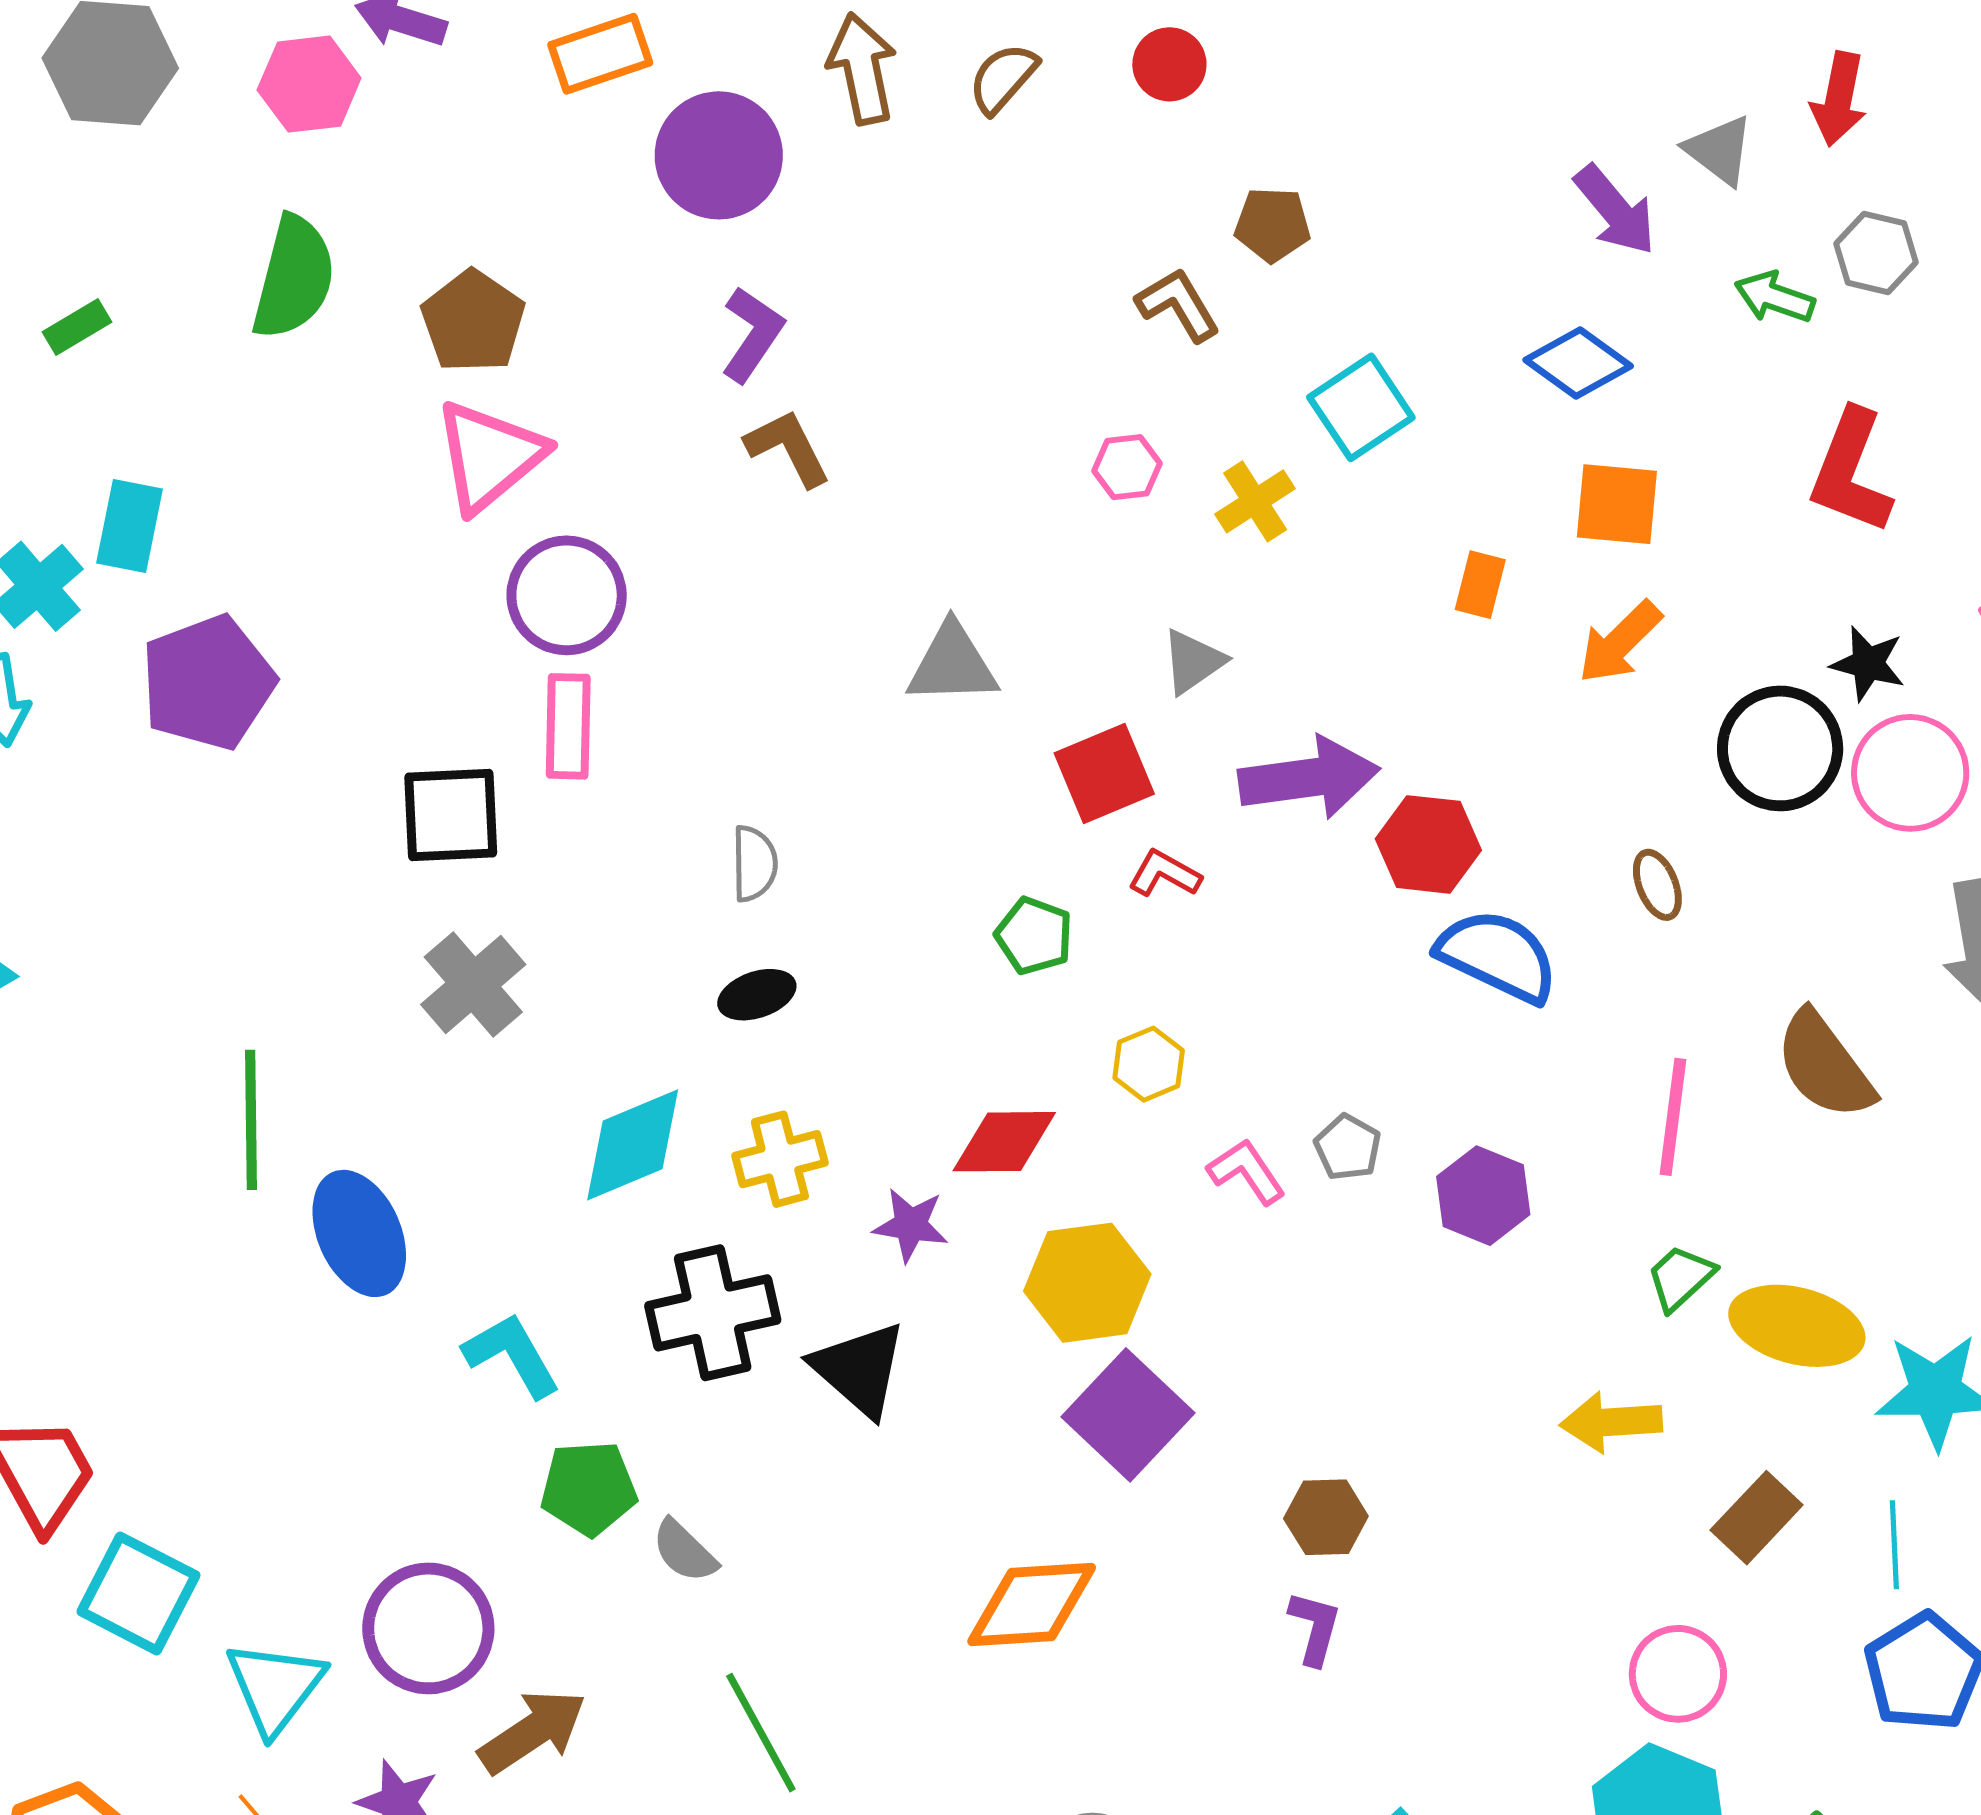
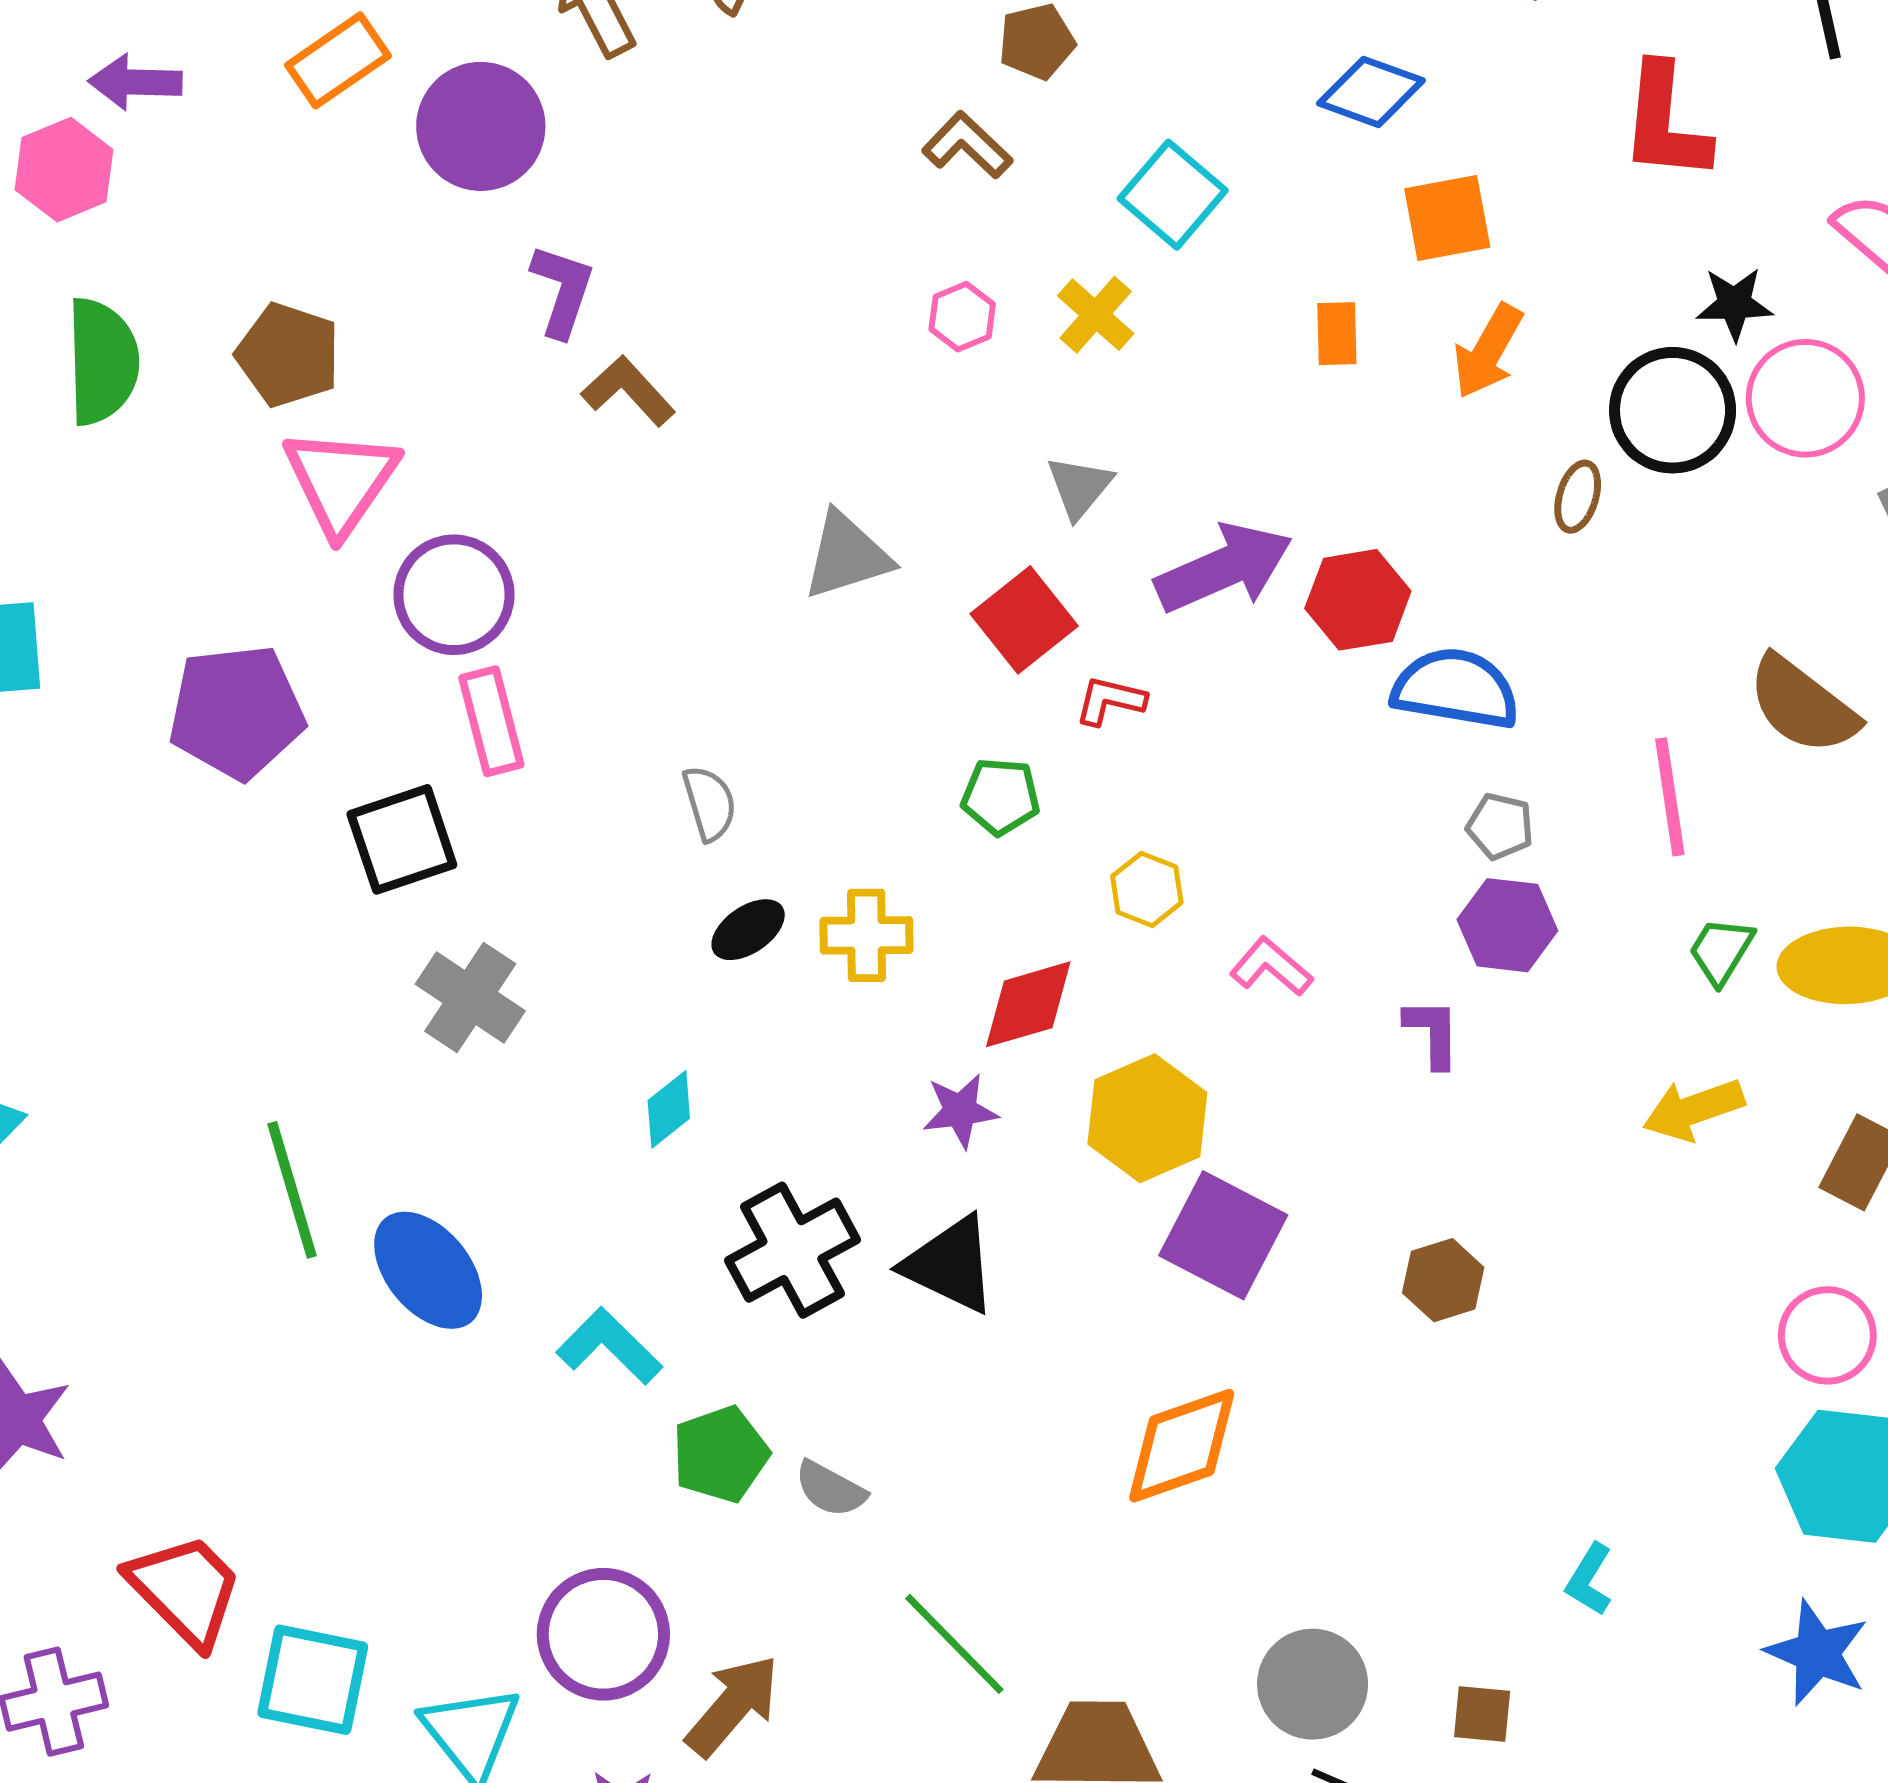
purple pentagon: (208, 683) -> (237, 712), moved, turned 30
brown ellipse: (1657, 885) -> (1578, 497), moved, turned 54
cyan diamond: (633, 1145) -> (669, 1109), size x0.6
gray pentagon: (1348, 1147) -> (1500, 826), moved
yellow cross: (780, 1159) -> (866, 935), moved, turned 30
purple L-shape: (1315, 1628) -> (1432, 1033), moved

